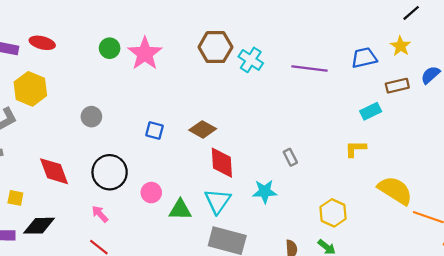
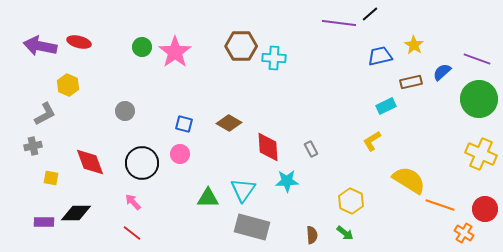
black line: (411, 13) -> (370, 14), moved
cyan cross: (251, 60) -> (274, 58), turned -30
purple line: (310, 68) -> (339, 23), moved
yellow hexagon: (30, 89) -> (68, 85), size x0.7
yellow L-shape: (356, 149) -> (372, 141), turned -30
red diamond: (222, 163) -> (268, 147), moved
pink circle: (151, 193) -> (180, 154), moved
yellow square: (15, 198) -> (51, 178), moved

